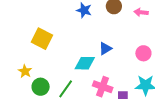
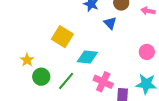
yellow square: (42, 39) -> (62, 37), moved
blue triangle: (105, 49) -> (110, 23), moved, turned -48

